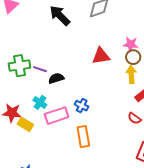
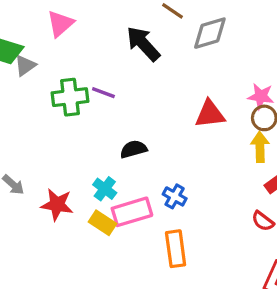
green cross: (19, 66) -> (70, 97), moved
purple line: (40, 69) -> (103, 93), moved
yellow rectangle: (25, 124) -> (102, 223), moved

